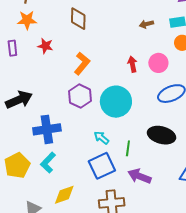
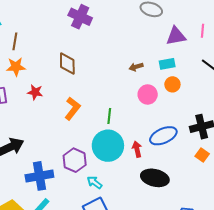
pink circle: (158, 63) -> (148, 94), moved
red arrow: (132, 64) -> (137, 149), moved
purple hexagon: (80, 96) -> (75, 160), moved
green line: (128, 148) -> (109, 116), moved

